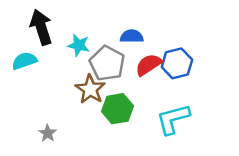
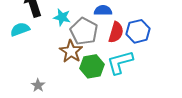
red semicircle: (148, 65) -> (116, 32), turned 140
cyan L-shape: (173, 119) -> (120, 62), moved

